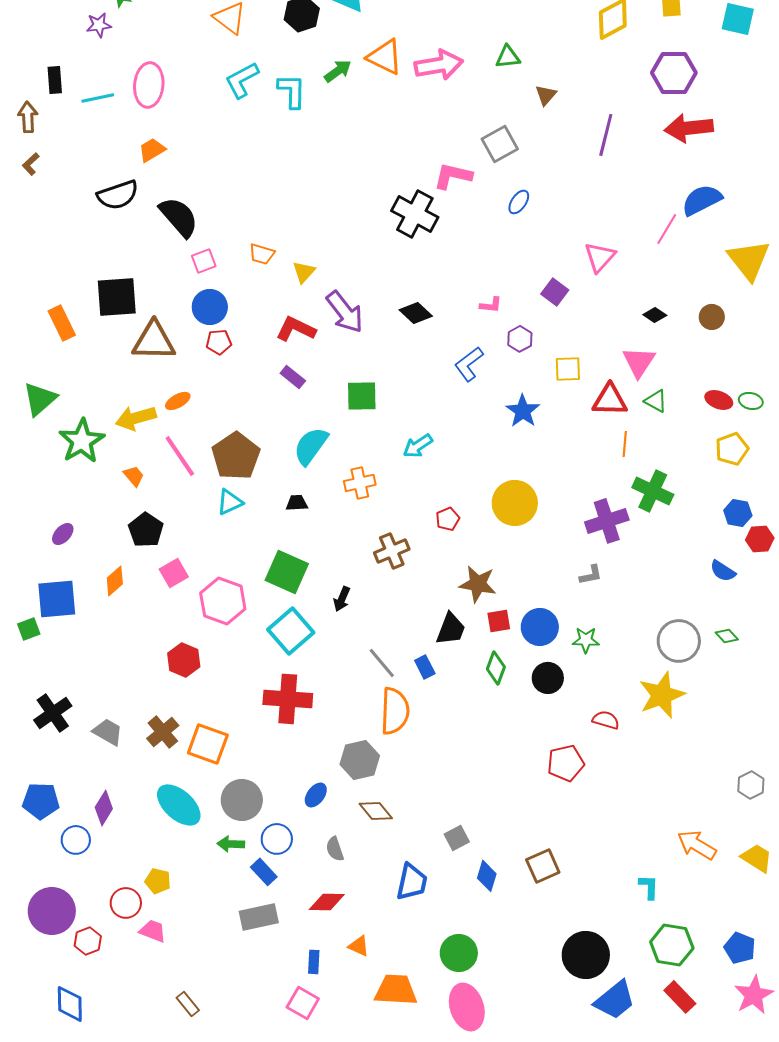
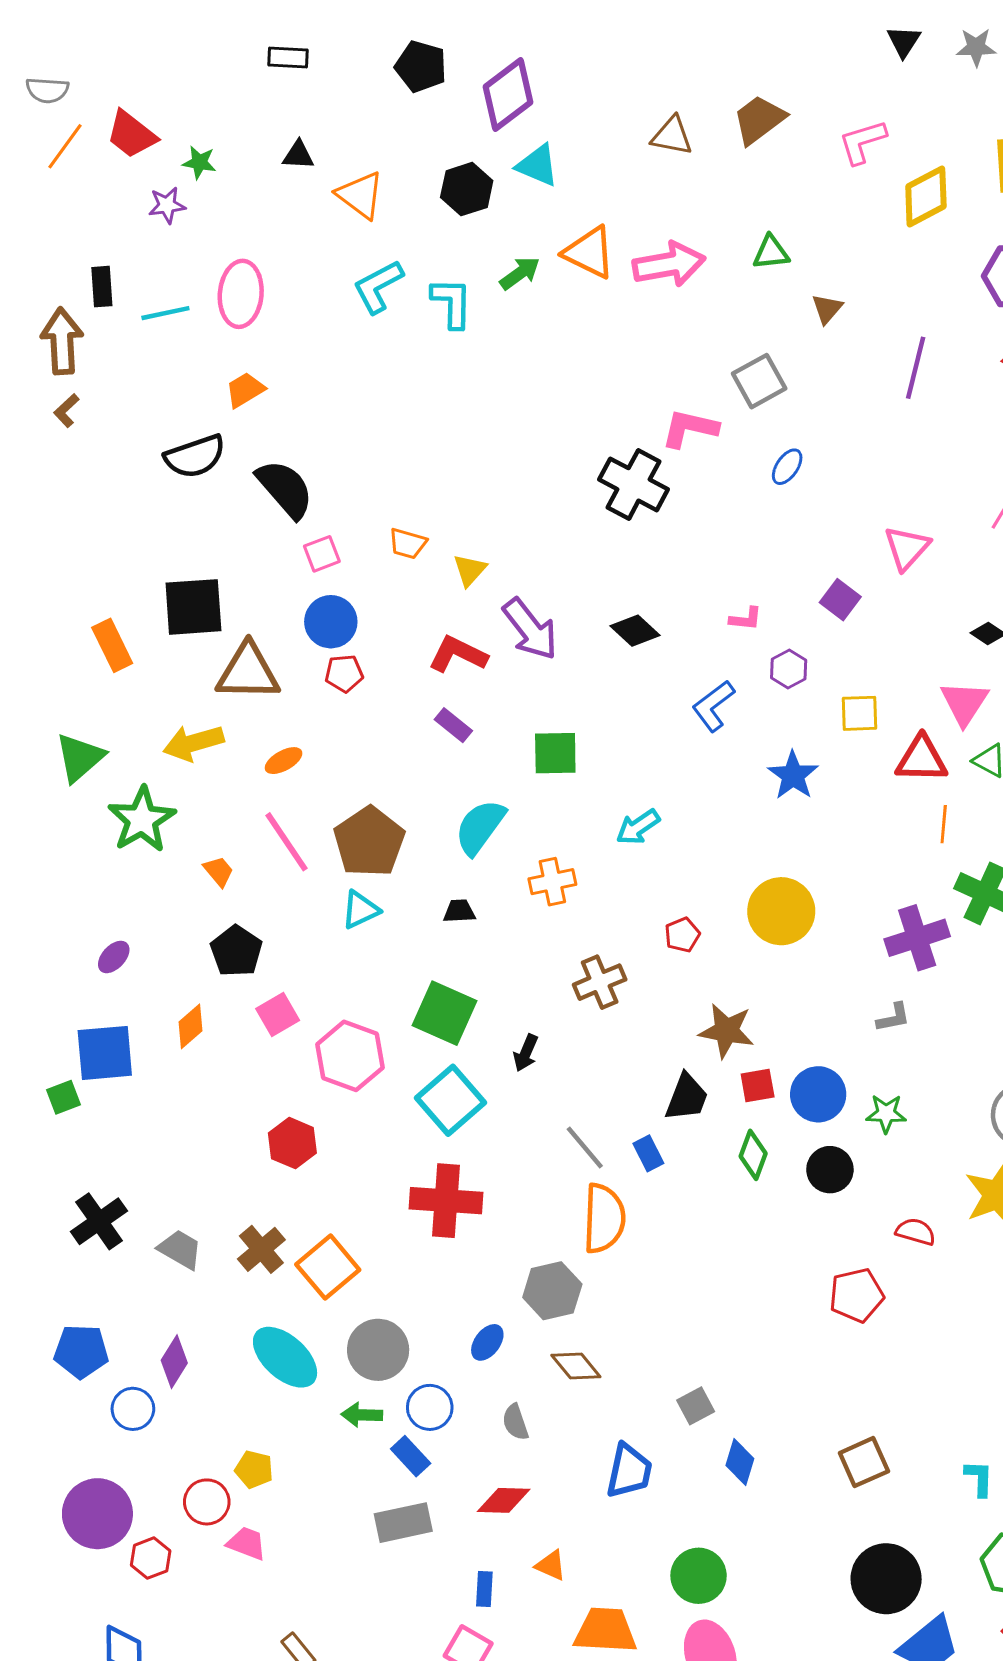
brown arrow: (28, 117) -> (62, 341), size x1.4
yellow arrow: (136, 418) -> (193, 743), moved
orange square: (208, 744) -> (328, 1267), turned 30
brown square: (543, 866) -> (864, 1462), moved

